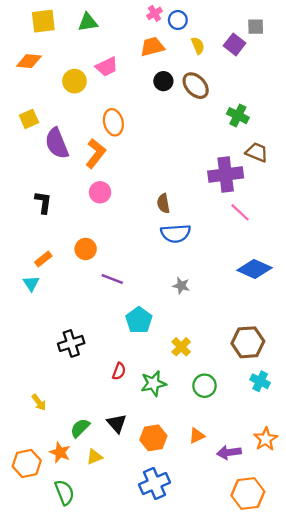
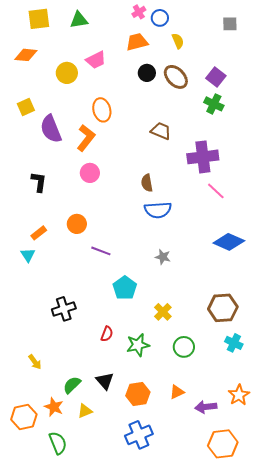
purple square: (235, 44) -> (216, 77), moved
brown trapezoid: (257, 152) -> (161, 131), moved

